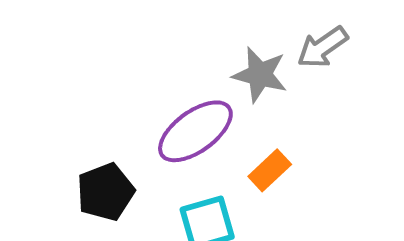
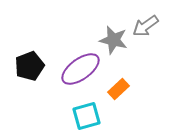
black pentagon: (106, 192) -> (29, 66), moved

